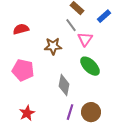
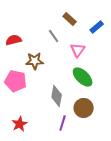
gray line: (71, 25) -> (54, 36), moved
brown star: (53, 46) -> (35, 61), moved
brown circle: (91, 112) -> (84, 108), moved

